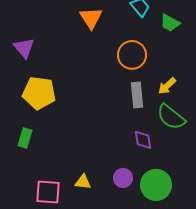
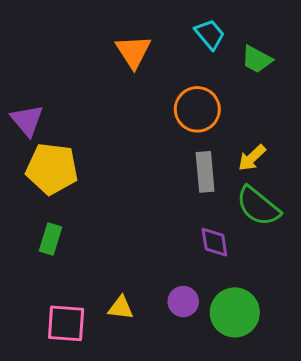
purple triangle: (24, 48) -> (27, 120), moved
green rectangle: (25, 138) -> (50, 239), moved

